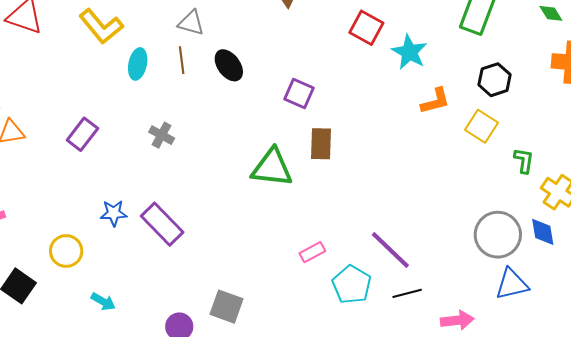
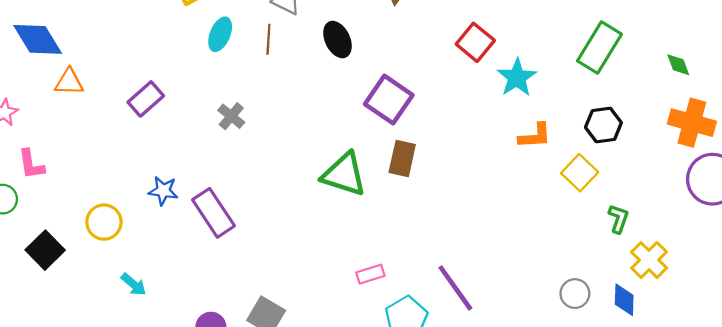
black ellipse: (229, 65) -> (337, 40), moved
purple square: (299, 94) -> (389, 100), size x1.4
gray circle: (498, 235) -> (575, 294), size x0.6

